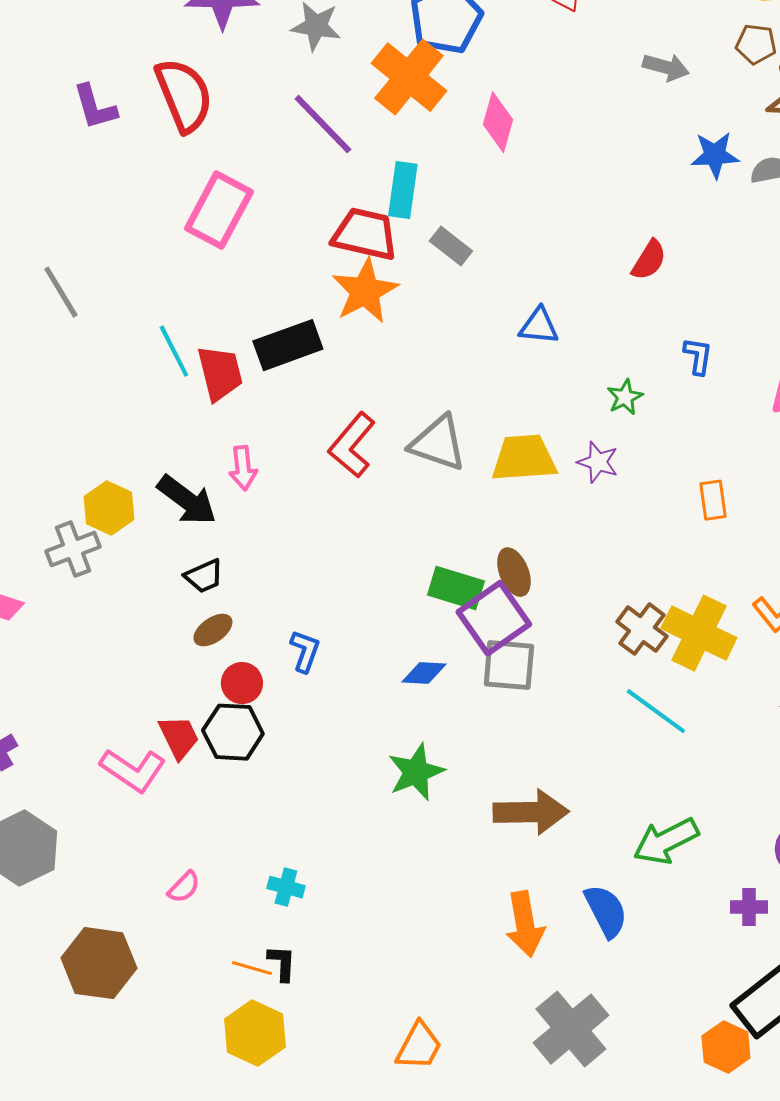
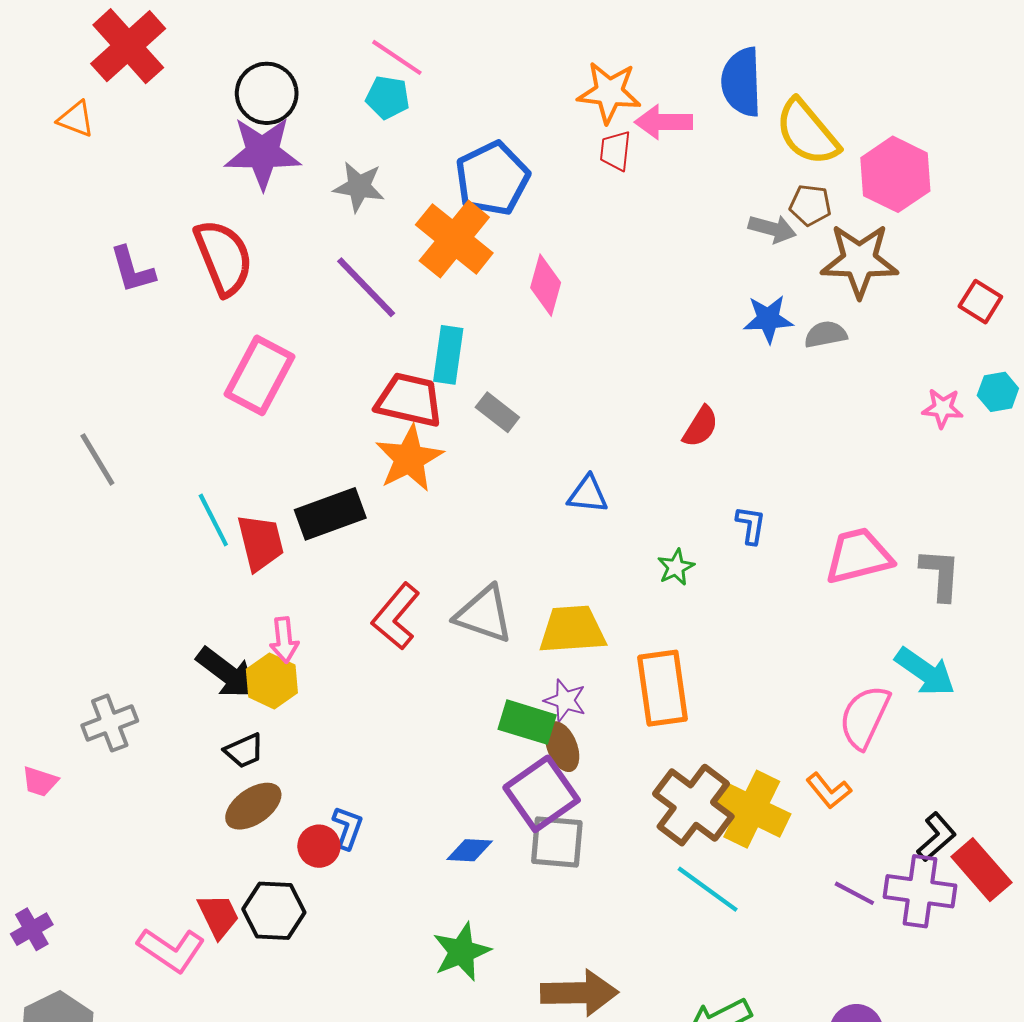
gray arrow: (666, 67) -> (772, 229), moved
purple star: (598, 462) -> (565, 700), moved
orange rectangle: (713, 500) -> (663, 688), moved, size x1.8
yellow hexagon: (109, 508) -> (272, 681), moved
green rectangle: (456, 588) -> (527, 722), moved
brown cross: (642, 629) -> (693, 805), size x1.5
brown ellipse: (213, 630) -> (253, 806), size x1.4
red circle: (242, 683) -> (319, 846), moved

